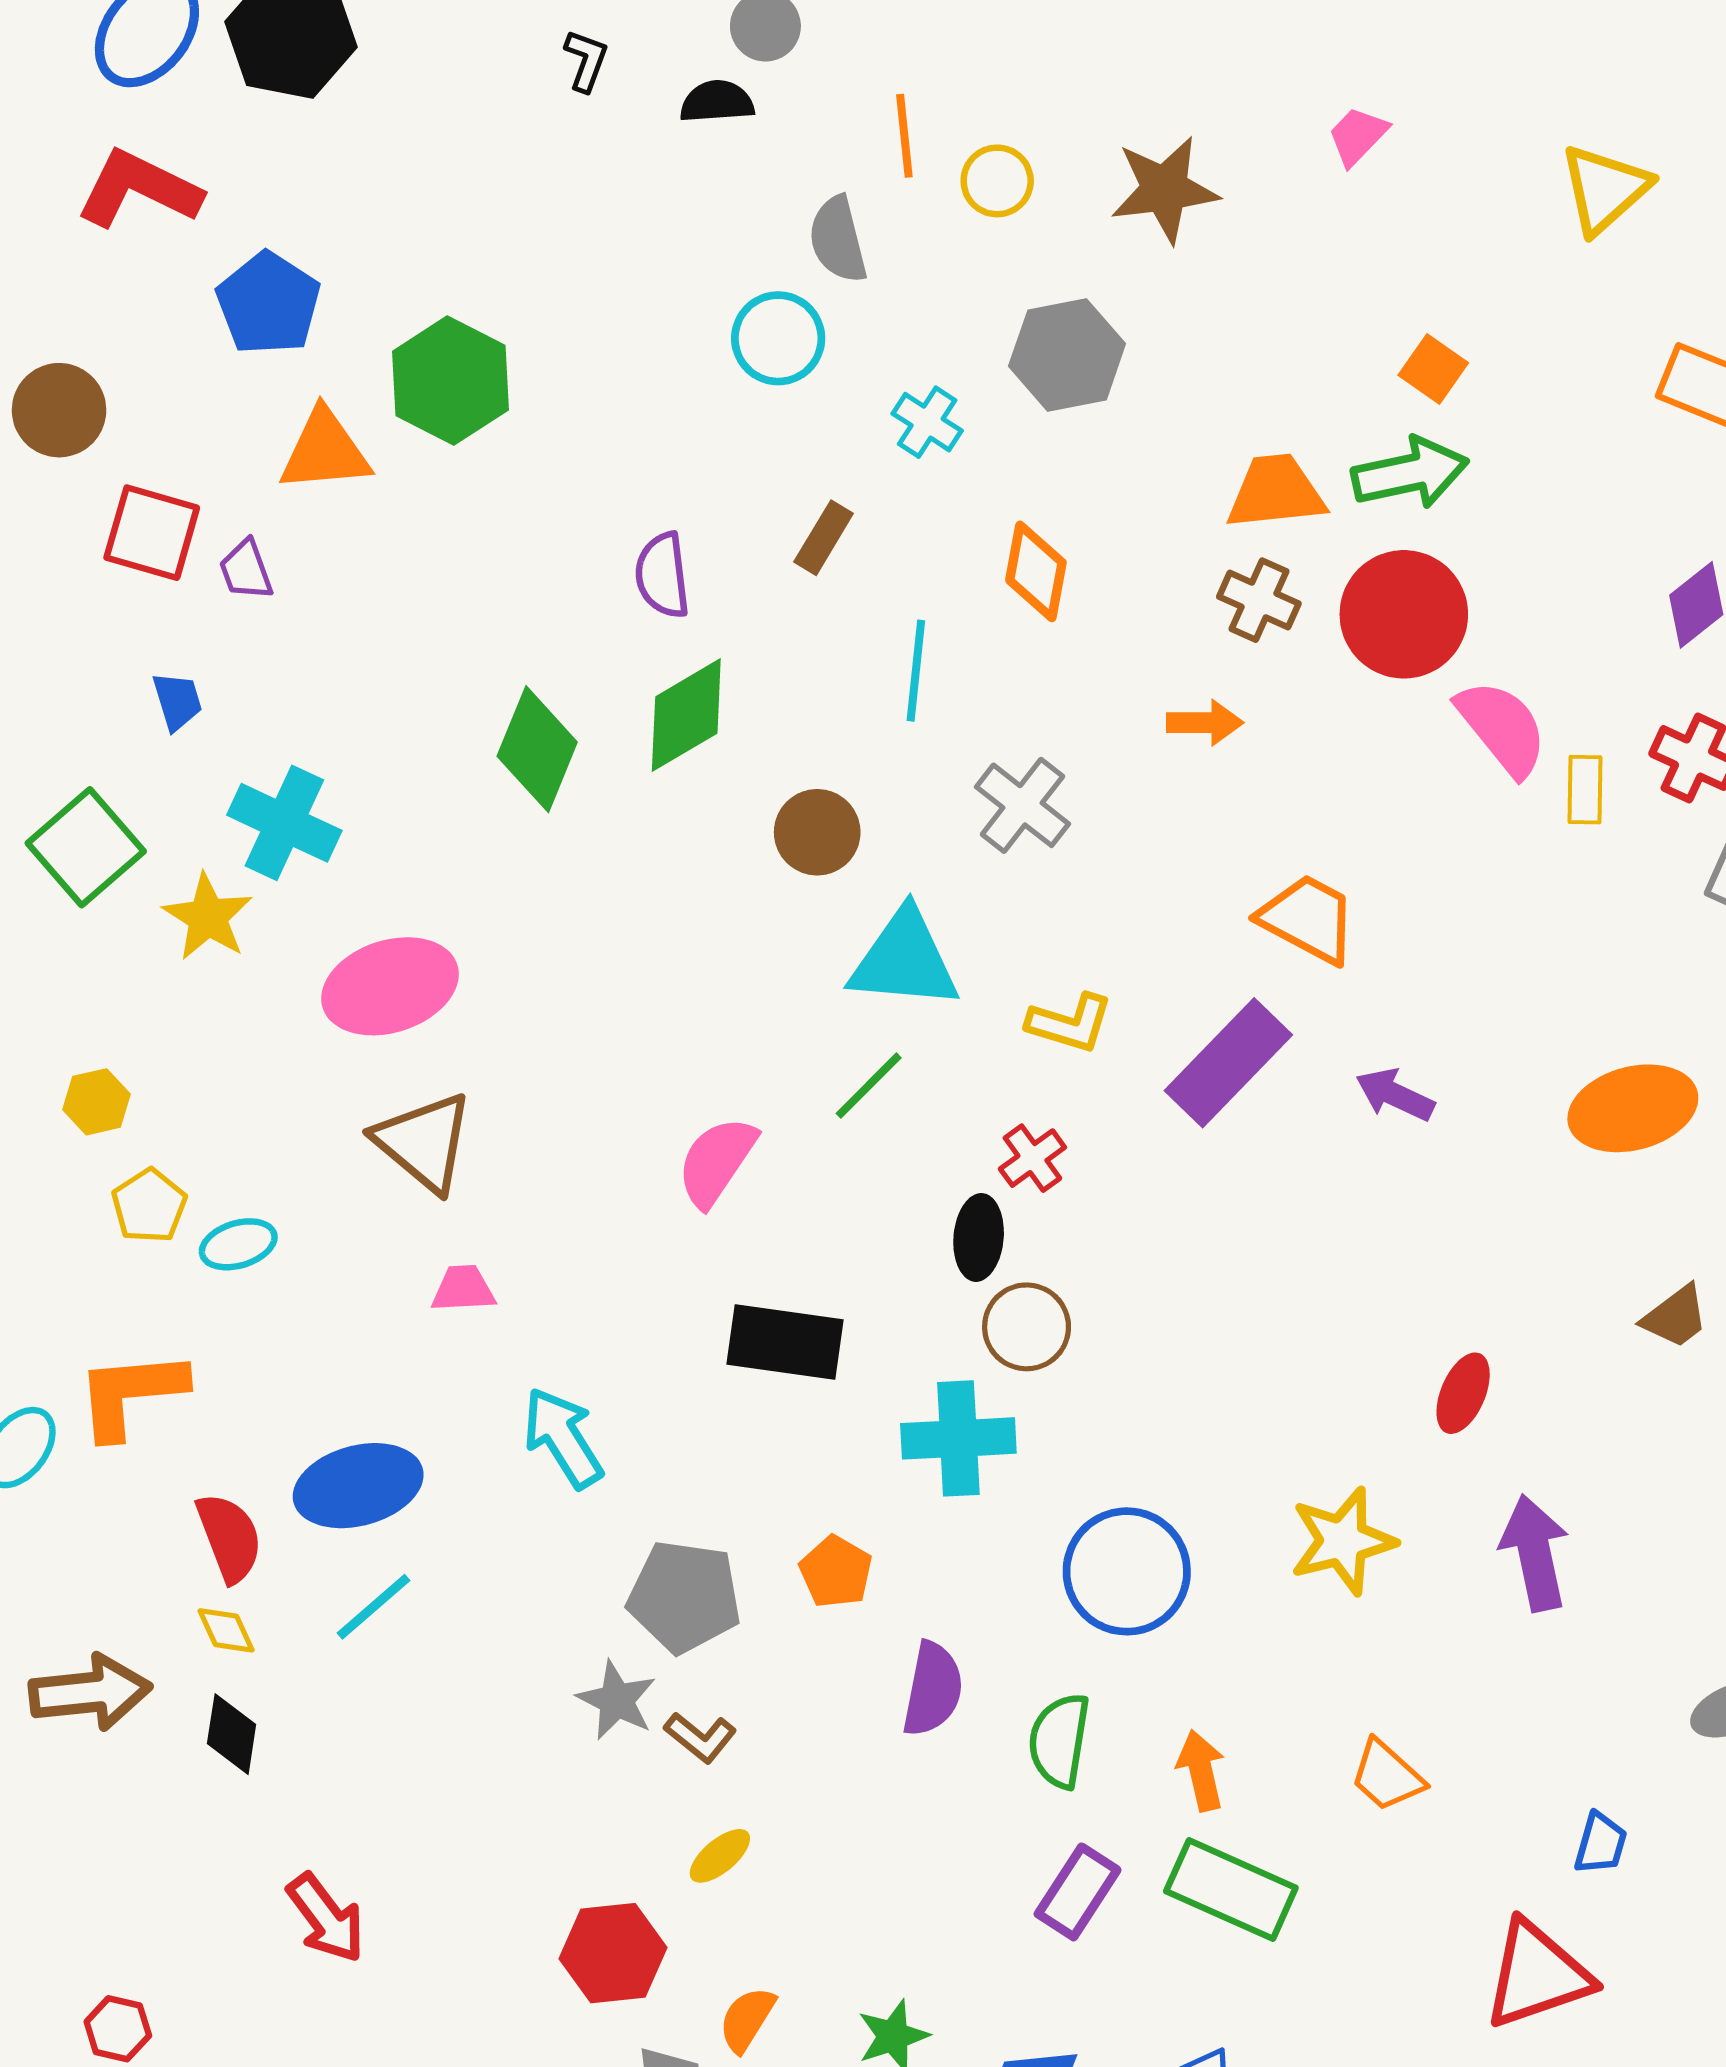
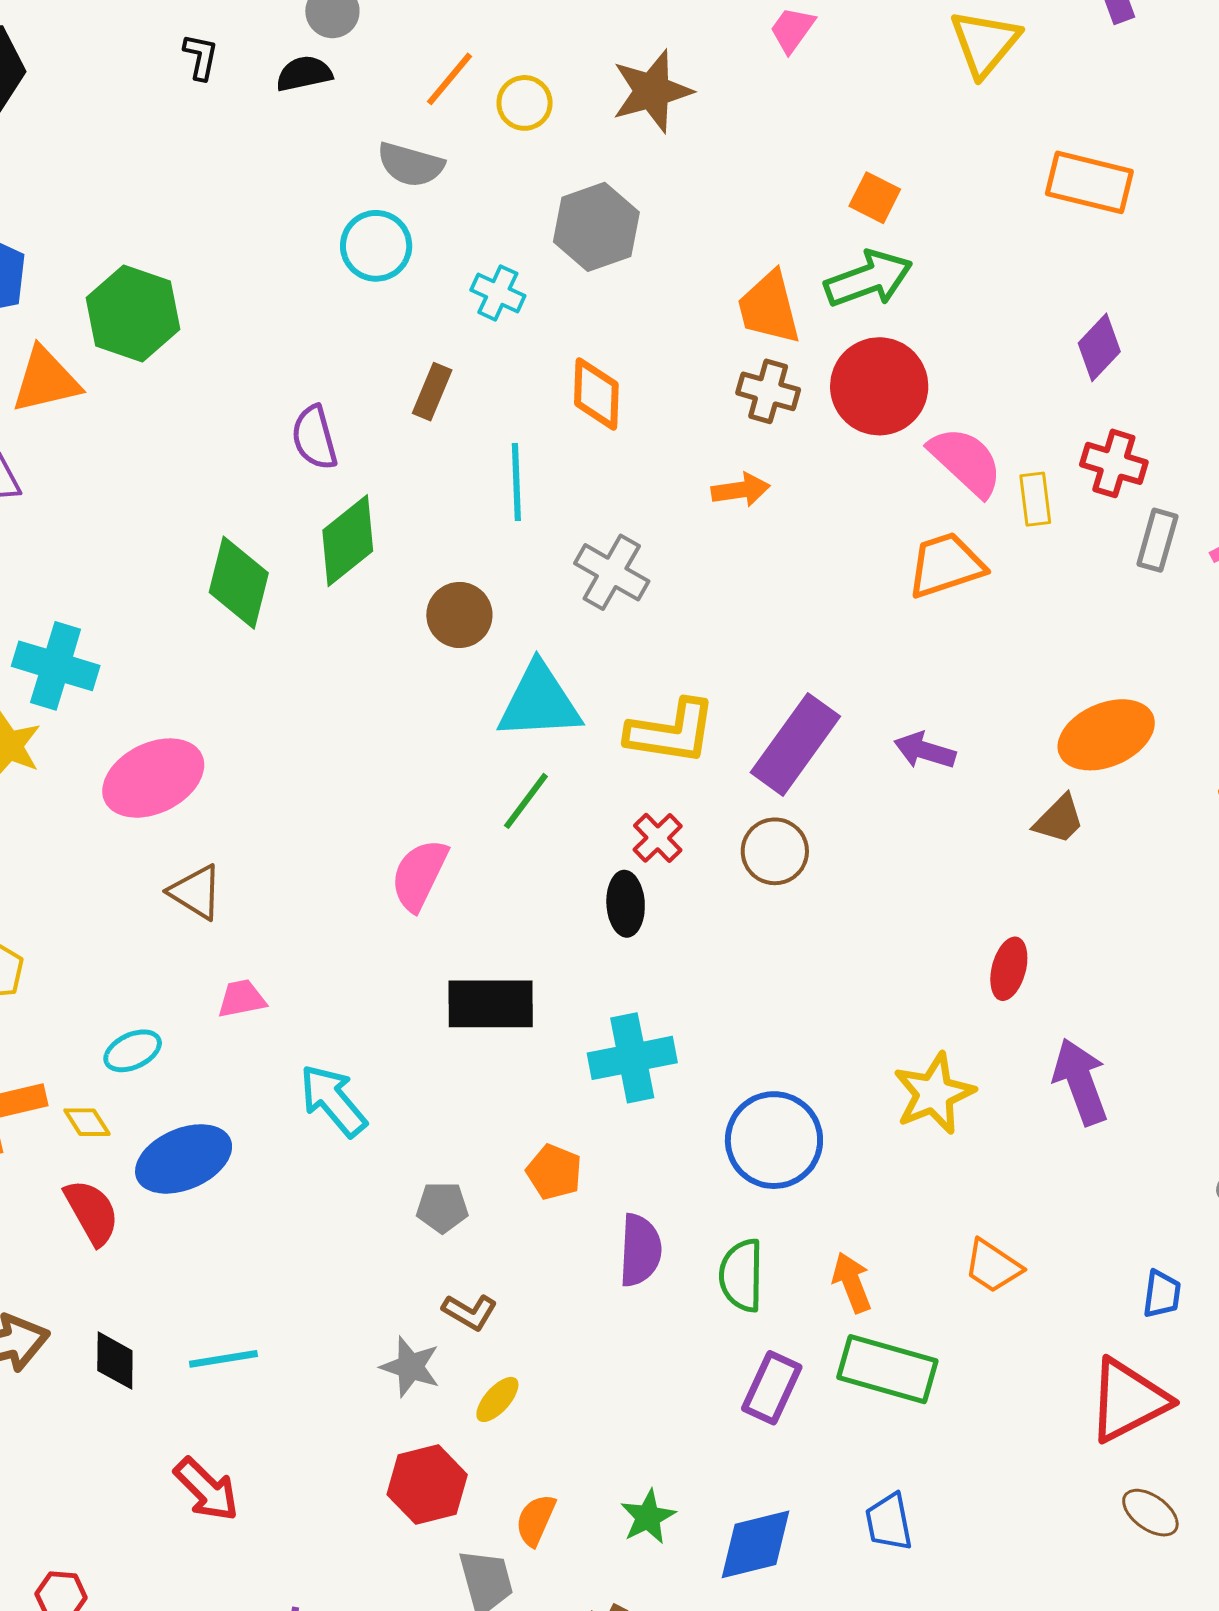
orange line: (904, 136) -> (449, 79), turned 54
gray semicircle: (838, 240) -> (411, 165), turned -52
orange trapezoid: (1276, 492) -> (769, 308), turned -90
orange trapezoid: (1308, 919) -> (946, 565), moved, turned -38
yellow L-shape: (1070, 1023) -> (671, 732), size x1.4
brown triangle: (424, 1142) -> (196, 892), size x0.7
cyan ellipse: (238, 1244) -> (133, 1051), moved
brown trapezoid: (1675, 1317) -> (1059, 819), moved
brown circle: (1027, 1327) -> (775, 851), moved
gray pentagon: (684, 1597) -> (442, 1207), size x0.6
cyan line: (374, 1607) -> (223, 1359), moved, turned 40
yellow diamond: (226, 1630) -> (87, 1122), moved
gray star: (617, 1700) -> (410, 1367), moved

